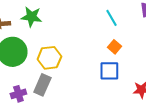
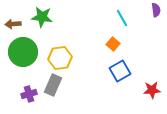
orange square: (114, 47) -> (113, 44), moved
blue square: (109, 71) -> (120, 71), turned -30

